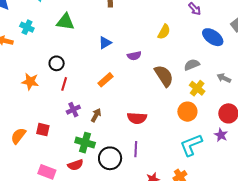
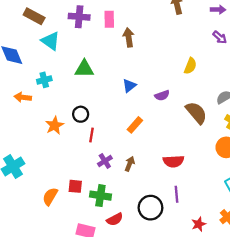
cyan cross: (27, 27) -> (44, 80), turned -32
orange star: (30, 82) -> (54, 125), moved, turned -30
green cross: (85, 143) -> (100, 196), moved

